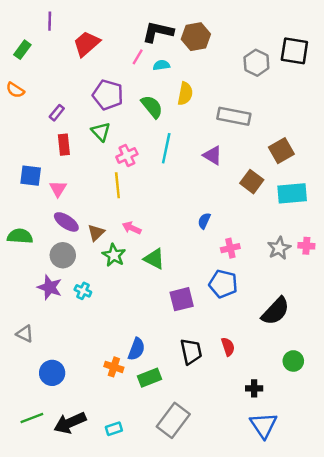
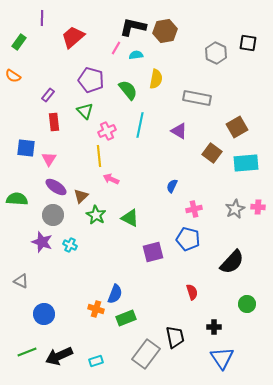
black square: (294, 51) -> (248, 43), size x0.7
pink arrow: (132, 228) -> (111, 179), moved
black trapezoid: (191, 351) -> (175, 337), moved

